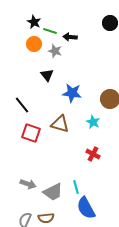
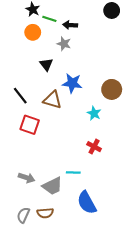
gray star: (55, 51) -> (64, 44), moved
brown triangle: (60, 124) -> (52, 100), moved
cyan line: (76, 187) -> (73, 173), moved, turned -72

